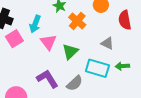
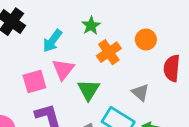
pink square: (14, 39) -> (34, 82), moved
green triangle: (70, 52) -> (88, 90), turned -30

